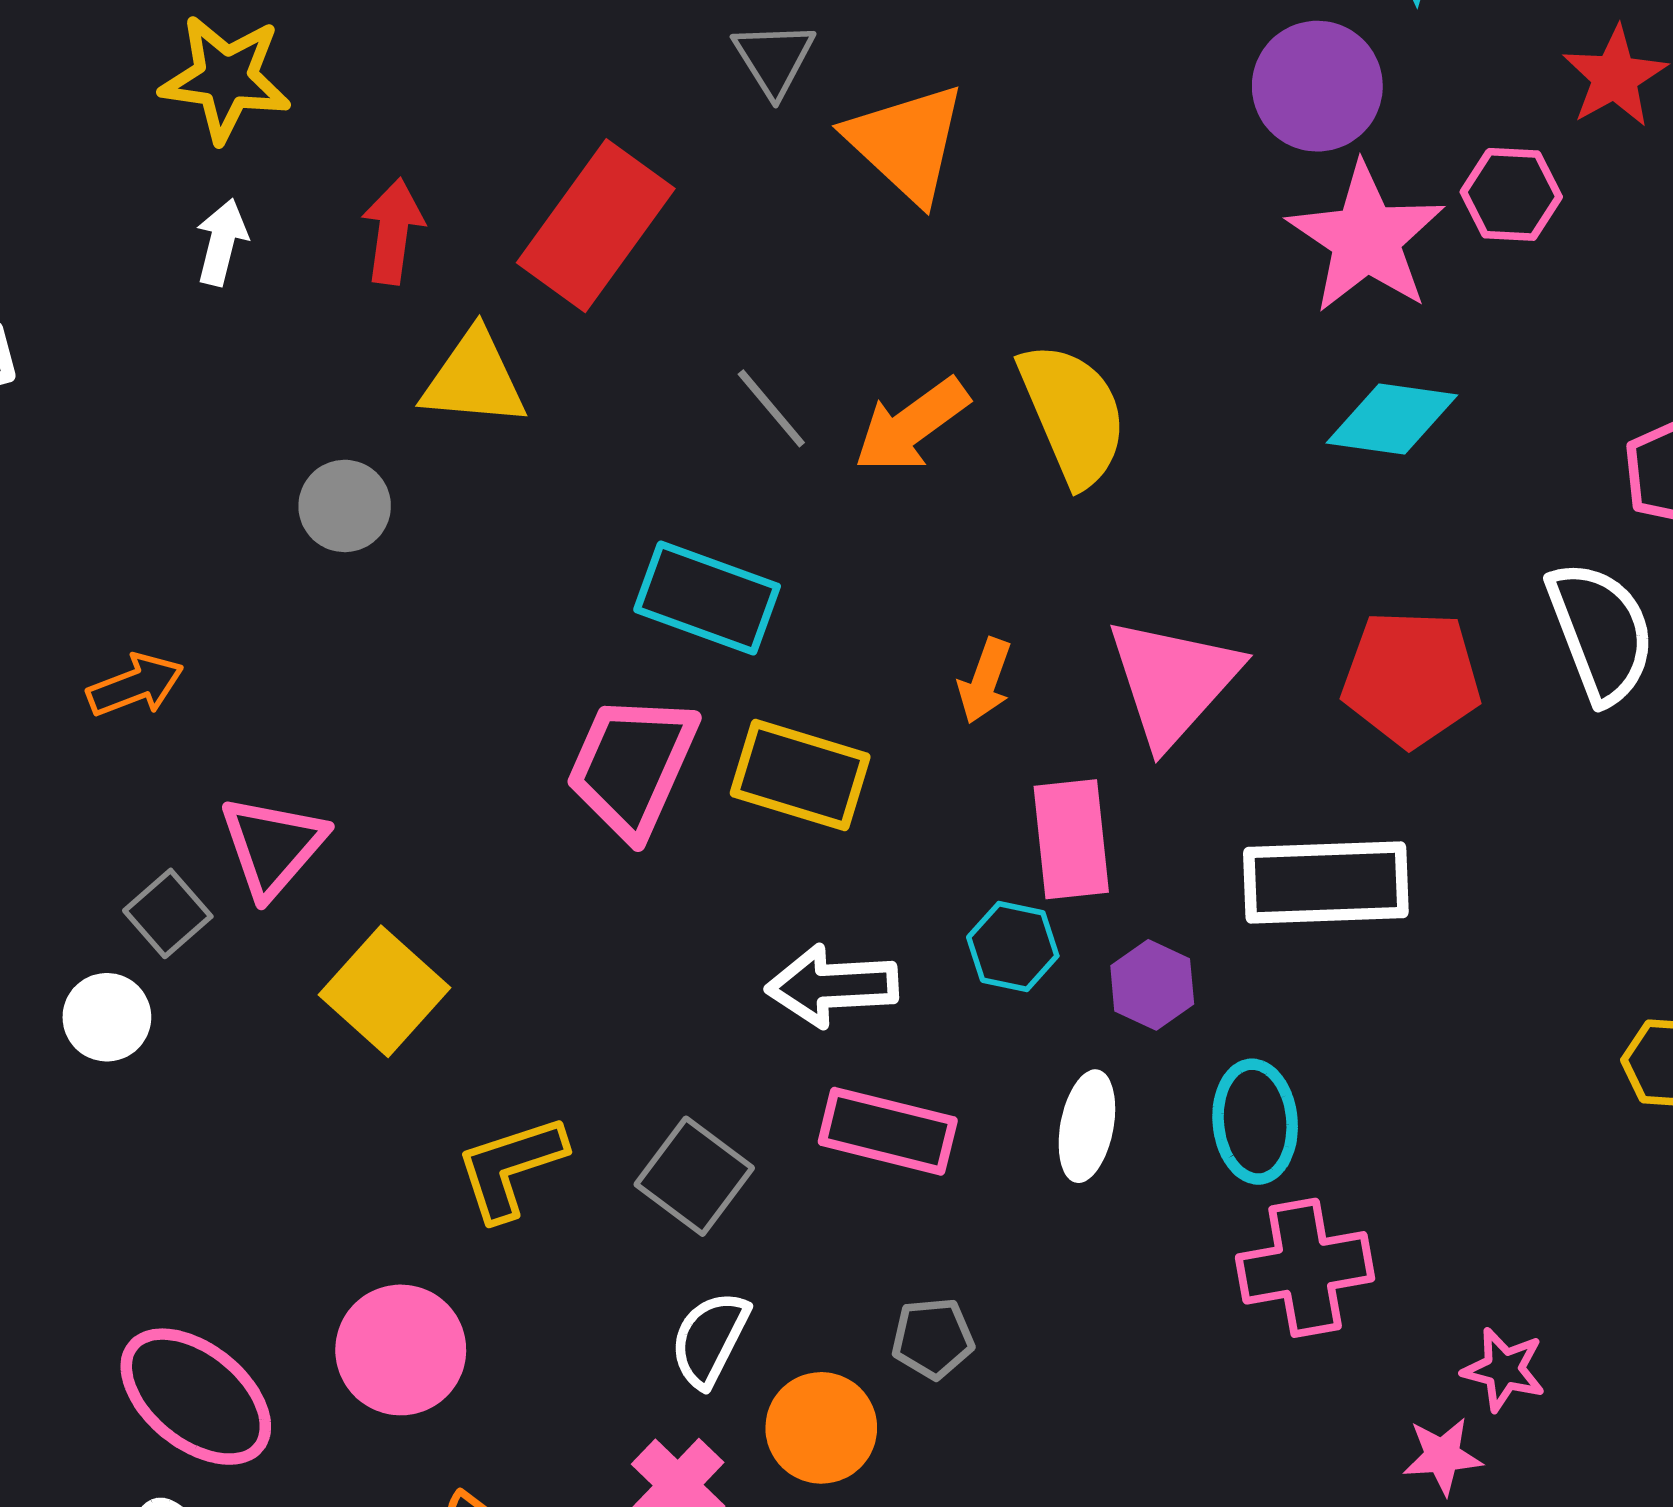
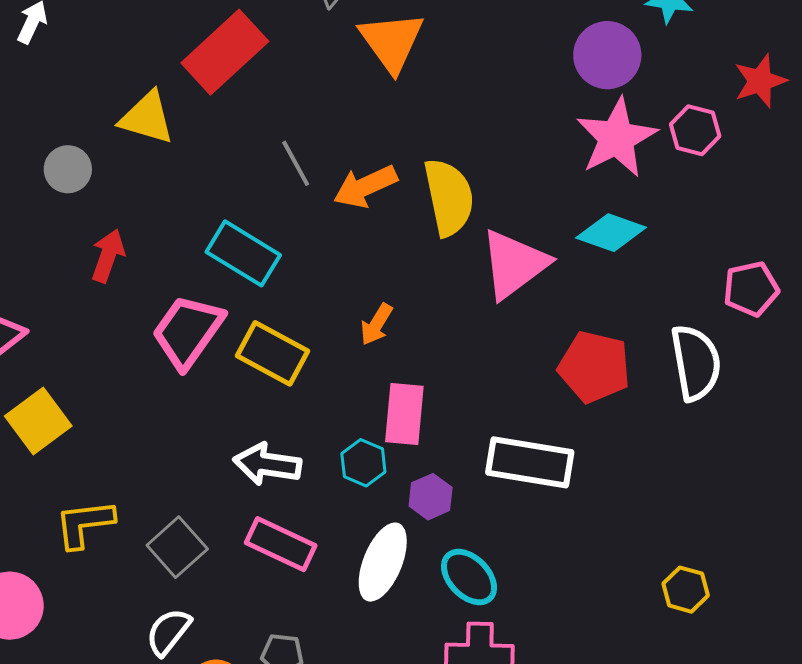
red arrow: (393, 231) -> (108, 256), moved
pink triangle: (1173, 681) -> (514, 264), moved
cyan ellipse: (1255, 1122) -> (469, 577), turned -50
white ellipse: (1087, 1126) -> (383, 562), size x1.4

